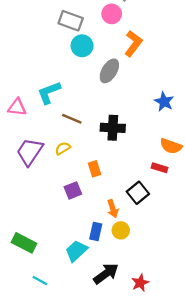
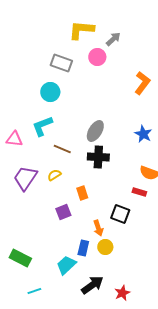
orange L-shape: (133, 44) -> (142, 83), moved
cyan circle: (82, 46) -> (50, 92), moved
gray ellipse: (109, 71) -> (95, 131), moved
black square: (138, 193) -> (120, 214), turned -30
cyan line: (40, 280) -> (34, 291), turned -48

